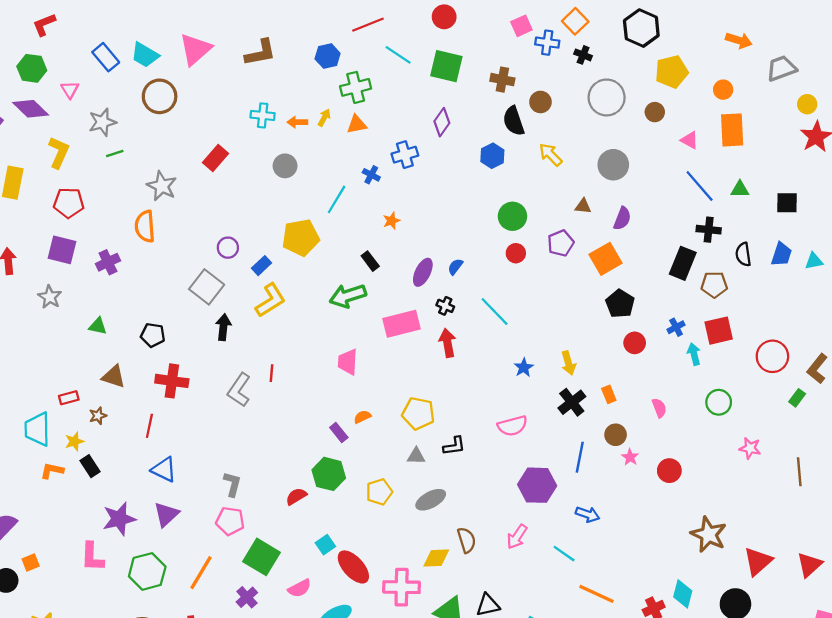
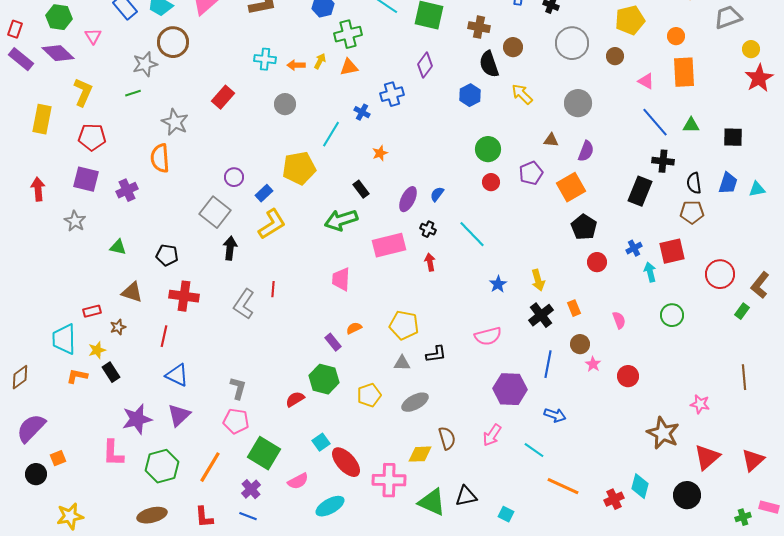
gray star: (102, 122) -> (145, 64), moved
brown pentagon: (714, 285) -> (692, 212), moved
red arrow: (447, 343) -> (430, 262), size x0.7
pink star: (750, 448) -> (700, 404), moved

